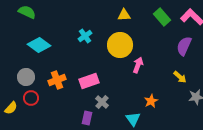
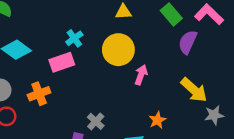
purple semicircle: (184, 46) -> (188, 42), moved
yellow arrow: (180, 77) -> (194, 90), size x1.6
pink rectangle: (89, 81) -> (62, 62), moved

